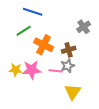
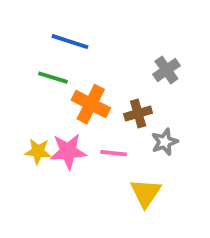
green line: (24, 31) -> (53, 78), turned 49
gray star: (68, 66) -> (165, 142), moved

